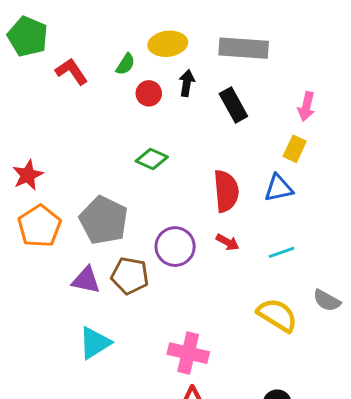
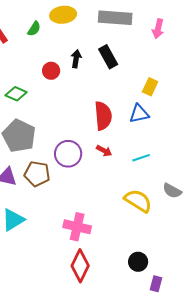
black arrow: (187, 83) -> (76, 59), moved
red circle: (149, 93) -> (51, 71), moved
pink arrow: (306, 106) -> (158, 29), moved
green diamond: (152, 159) -> (16, 94), moved

